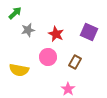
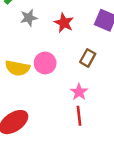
pink circle: (48, 57) -> (45, 63), moved

